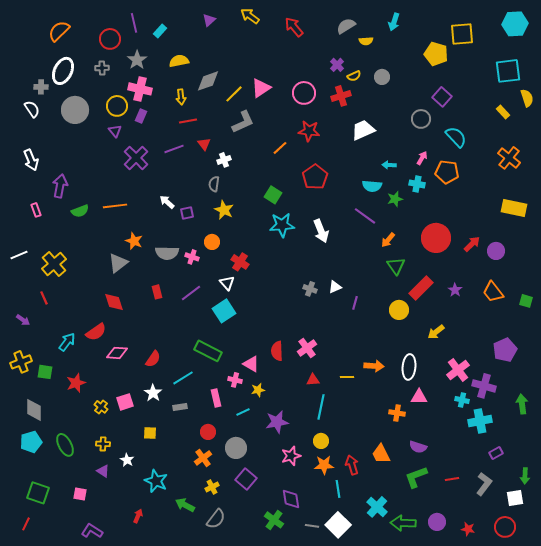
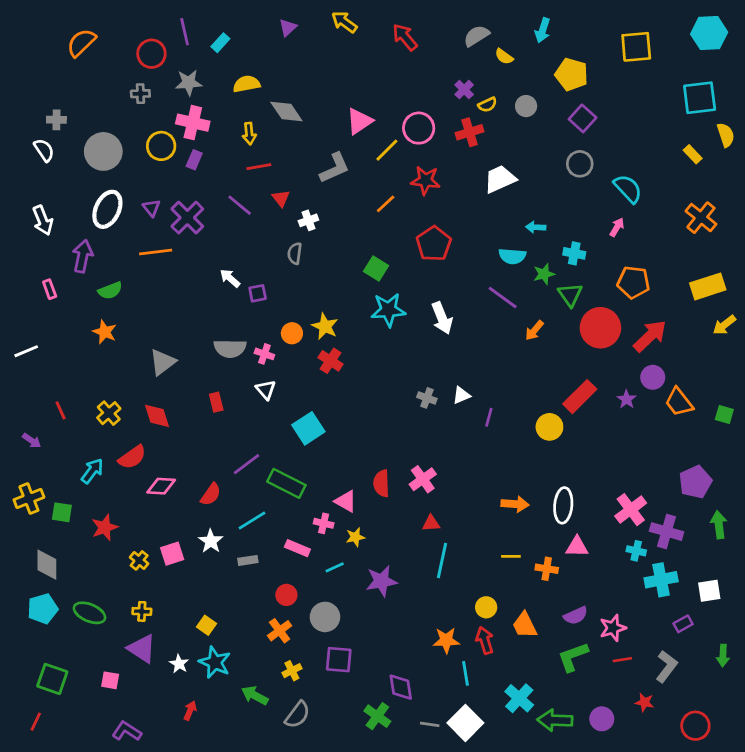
yellow semicircle: (366, 41) -> (504, 56), turned 40
yellow pentagon: (436, 54) -> (571, 74), moved
gray star: (137, 60) -> (189, 83), turned 30
white ellipse: (63, 71) -> (107, 209), moved
gray diamond: (208, 81) -> (286, 112), turned 75
yellow line: (234, 94) -> (387, 150), moved
purple square: (442, 97) -> (583, 118), moved
purple triangle: (115, 131) -> (151, 208), moved
purple line: (174, 149) -> (240, 205), turned 60
pink arrow: (422, 158) -> (617, 227), moved
orange pentagon: (447, 172) -> (633, 282), moved
orange line: (115, 206) -> (156, 252), moved
yellow rectangle: (514, 208) -> (708, 286), turned -30
yellow star: (224, 210) -> (325, 326), moved
orange star: (134, 241) -> (105, 332), moved
red arrow: (472, 244) -> (650, 336), size x1.5
purple circle: (496, 251) -> (653, 377), moved
yellow cross: (54, 264) -> (109, 413), moved, size x0.7
green triangle: (396, 266) -> (570, 295), moved
white triangle: (227, 283) -> (266, 390), moved
purple line: (191, 293) -> (246, 464), moved
yellow arrow: (436, 332) -> (724, 325), moved
yellow line: (347, 377) -> (511, 556), moved
pink rectangle: (216, 398) -> (297, 548), turned -54
green arrow: (522, 404) -> (719, 525), moved
yellow square: (150, 433) -> (207, 625), moved, turned 32
yellow circle: (321, 441) -> (486, 607), moved
green ellipse: (65, 445) -> (90, 613), turned -40
purple semicircle: (418, 447) -> (576, 616), turned -42
pink star: (291, 456) -> (613, 628), moved
white star: (127, 460) -> (179, 664), moved
purple triangle: (103, 471) -> (142, 649), size x1.6
purple square: (246, 479) -> (339, 660), turned -35
white square: (515, 498) -> (709, 591), moved
red star: (468, 529) -> (644, 702), moved

